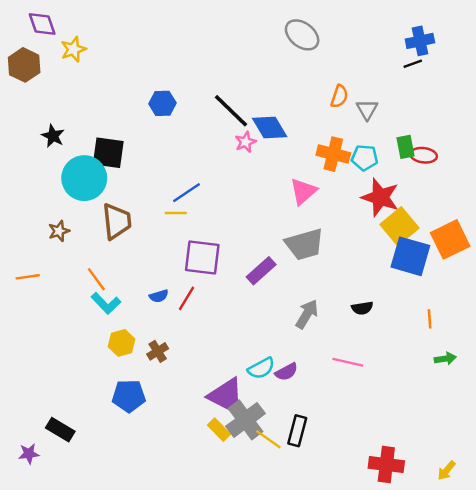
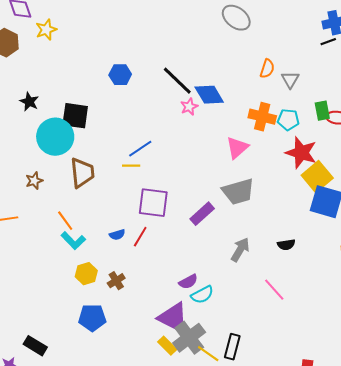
pink line: (348, 362) -> (274, 290), turned 35
purple semicircle: (286, 372) -> (188, 282), moved

